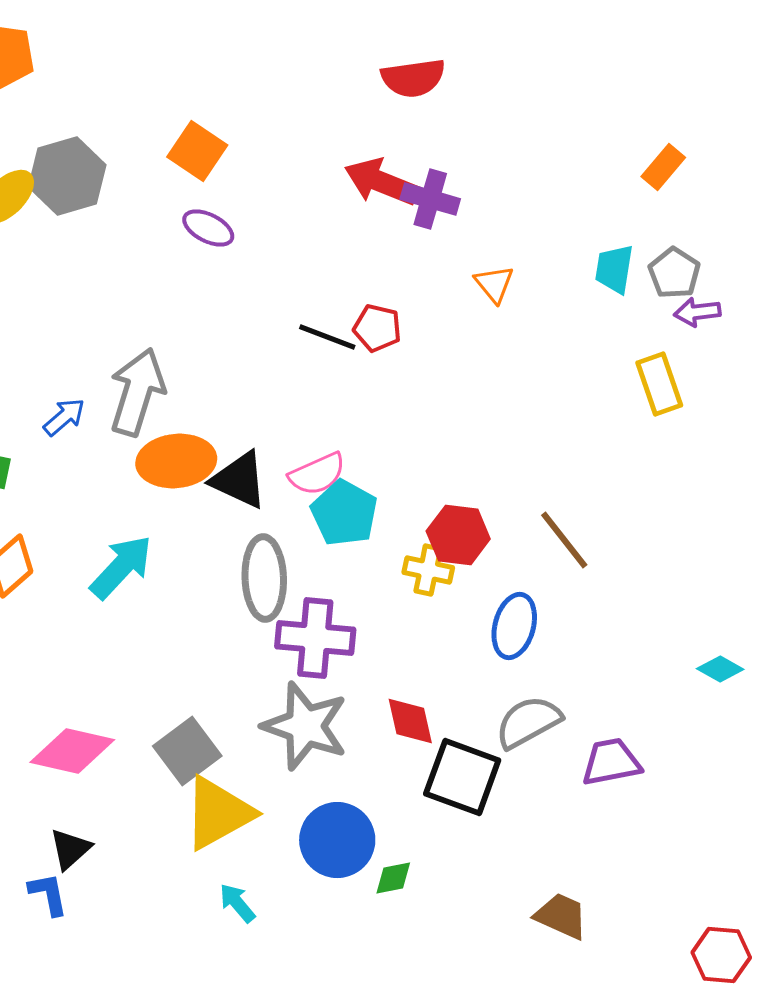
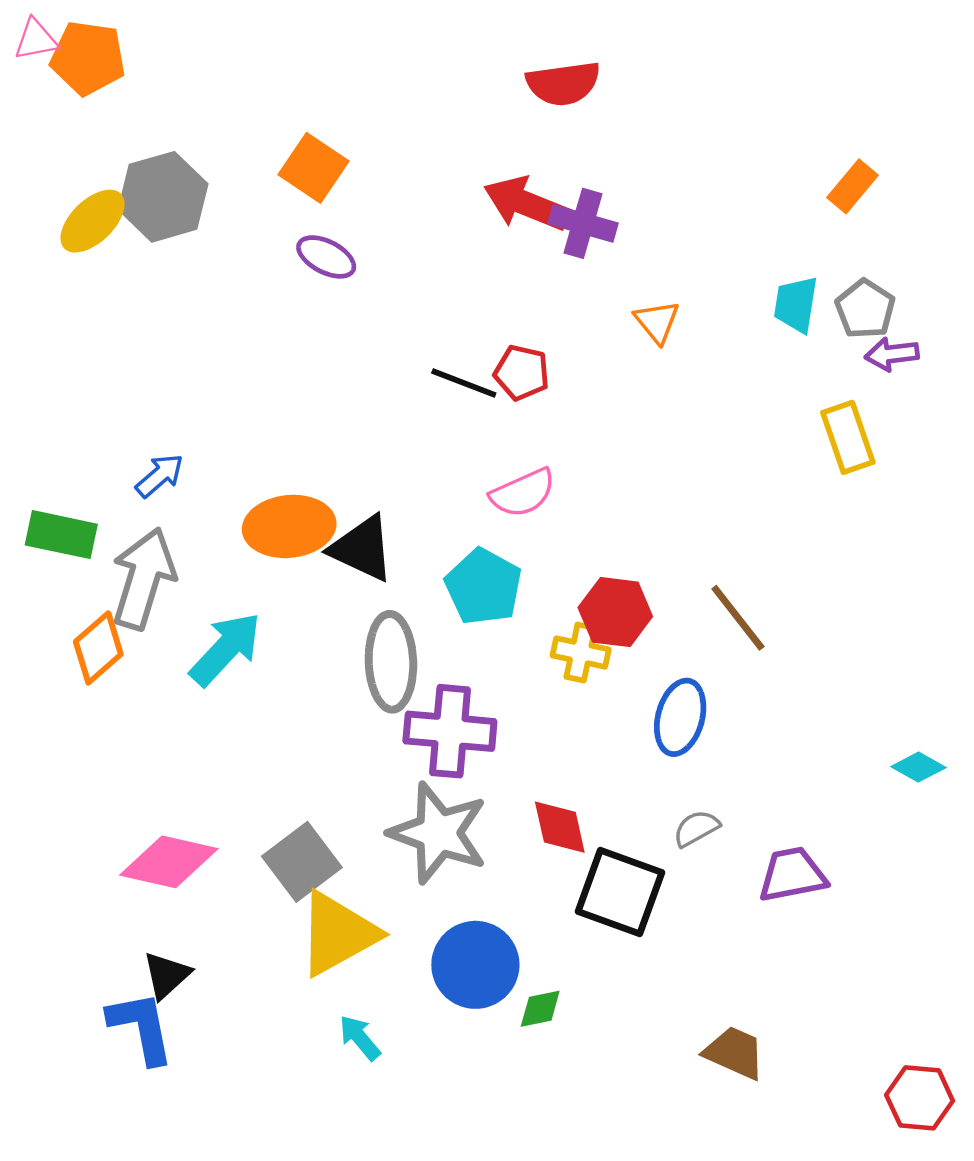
gray arrow: (137, 392) -> (143, 578), moved
pink semicircle: (317, 474) -> (523, 493), moved
gray semicircle: (528, 722) -> (696, 828), size x0.6
blue L-shape: (48, 894) -> (141, 1027), size x1.5

